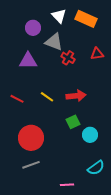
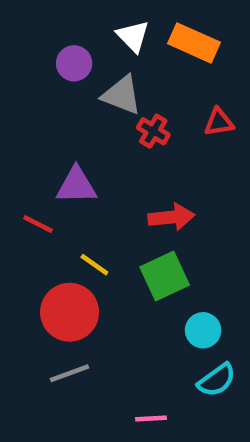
purple triangle: (28, 61) -> (76, 186), moved
yellow line: (47, 97) -> (94, 265), moved
green square: (73, 122) -> (165, 276), size x1.5
cyan circle: (90, 135) -> (203, 330), moved

